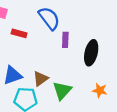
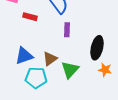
purple rectangle: (65, 40) -> (67, 30), moved
black ellipse: (91, 53) -> (97, 48), moved

